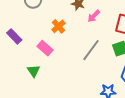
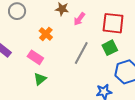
green triangle: (34, 71) -> (40, 79), moved, turned 32

